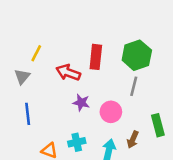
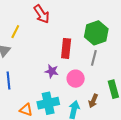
red rectangle: (96, 57) -> (66, 48), moved
red arrow: (68, 73) -> (42, 14), moved, turned -144
cyan cross: (77, 142) -> (48, 103), size x1.5

